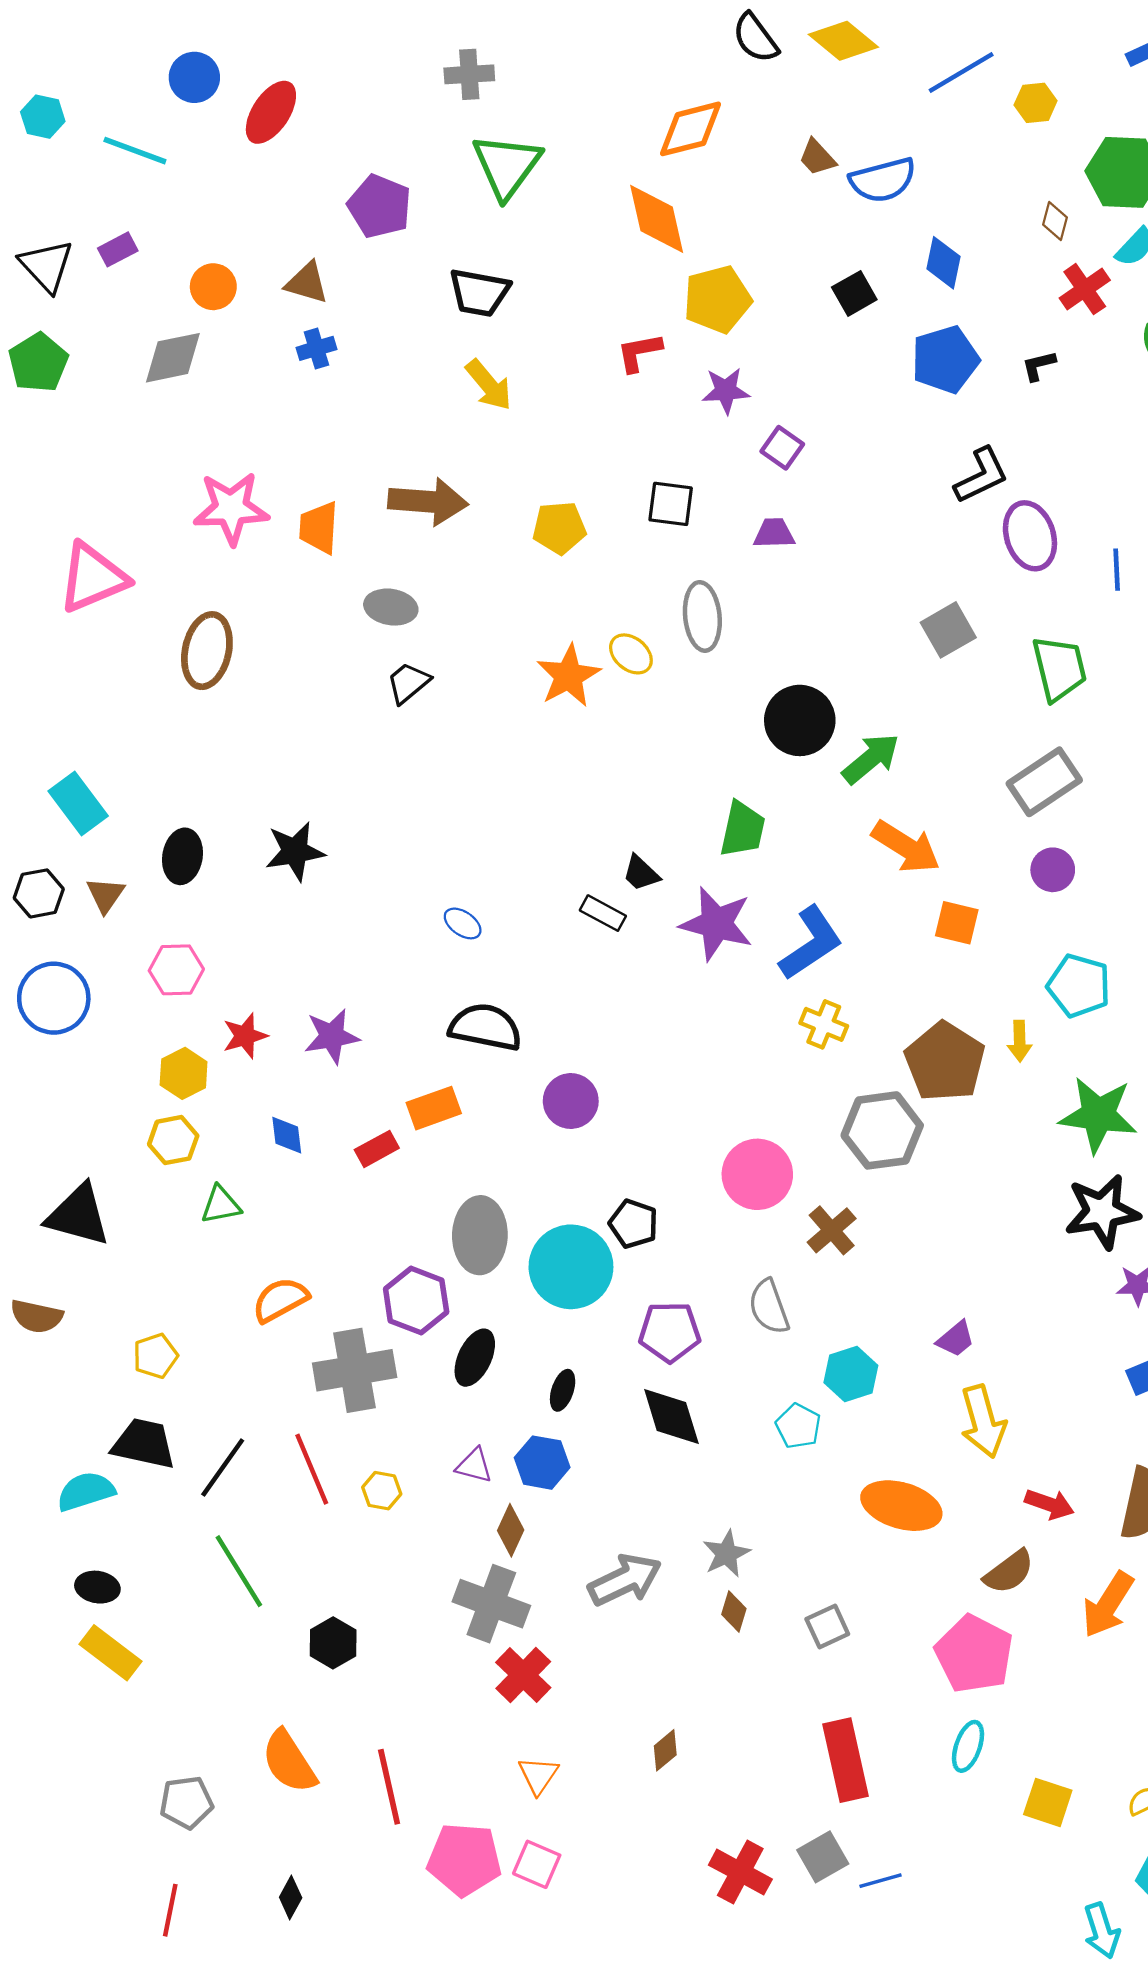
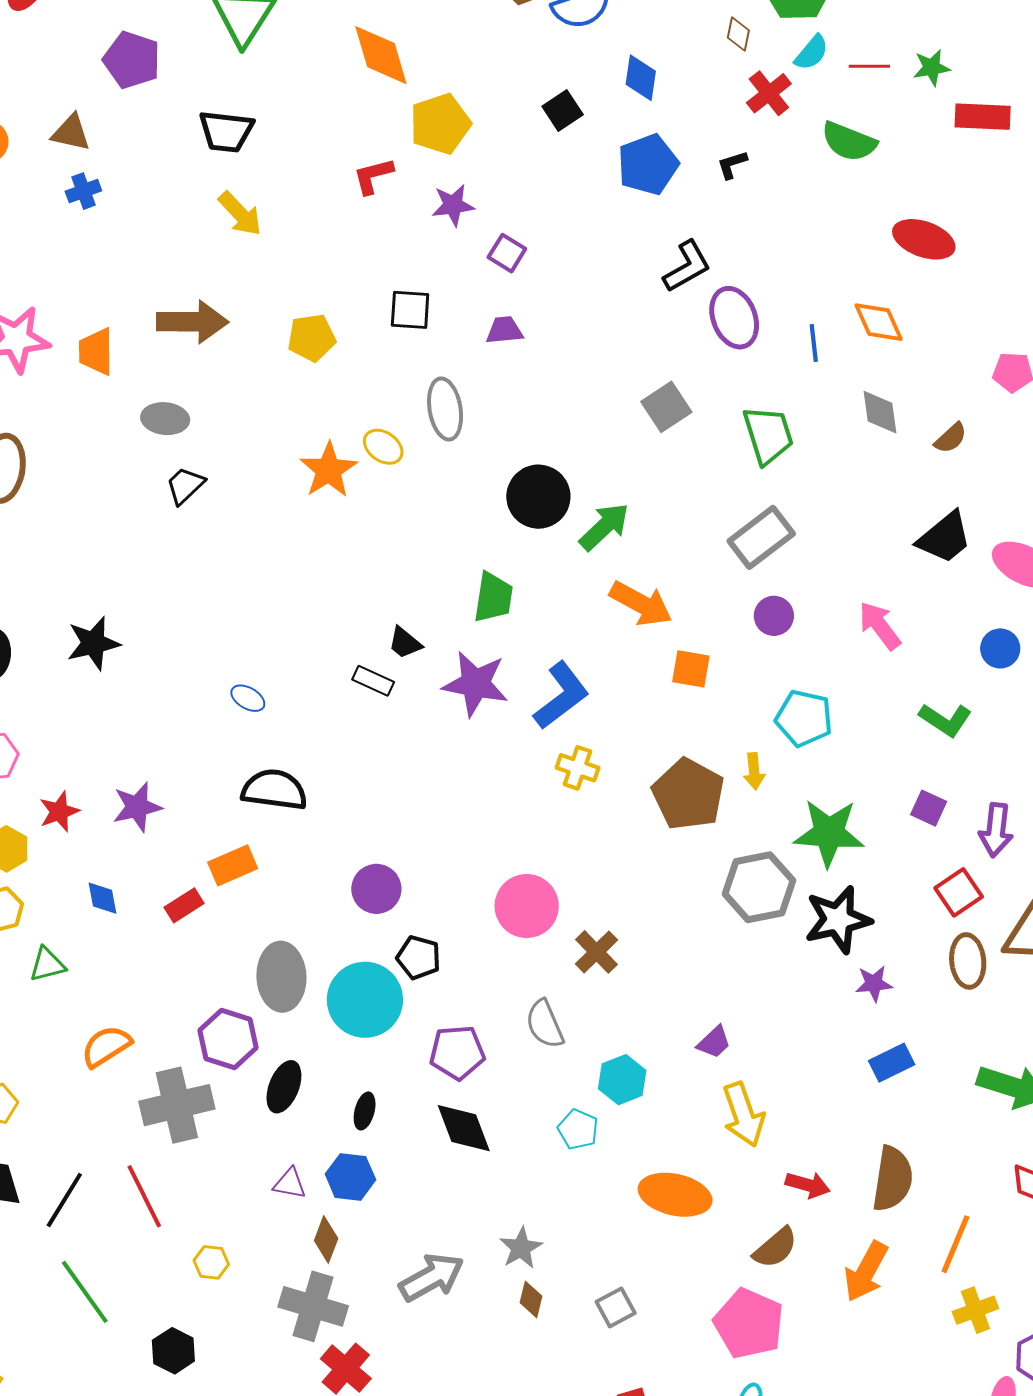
purple circle: (571, 1101) -> (376, 889), moved
gray hexagon: (882, 1130) -> (759, 887), moved
yellow hexagon: (382, 1491) -> (211, 1262), moved

